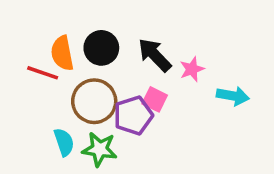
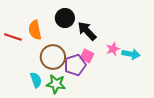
black circle: (101, 48) -> (65, 18), moved
pink star: (192, 69) -> (113, 49), moved
red line: (43, 73) -> (13, 37), moved

